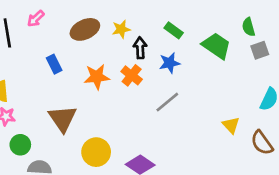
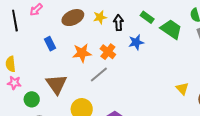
green rectangle: (174, 30) -> (147, 17), moved
black arrow: (140, 48) -> (118, 23), moved
gray line: (167, 102) -> (99, 75), moved
green circle: (20, 145) -> (32, 99), moved

